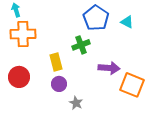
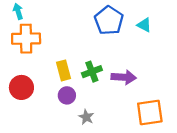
green cross: (81, 45) -> (92, 72), moved
orange square: (132, 85) -> (150, 112), moved, turned -30

